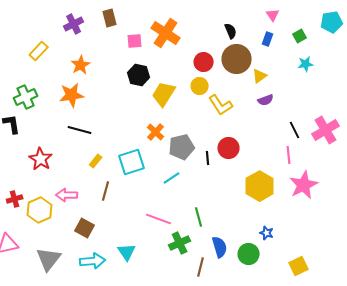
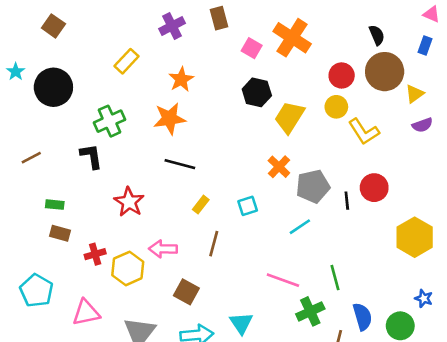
pink triangle: (273, 15) -> (432, 14), turned -32
pink square: (135, 41) -> (252, 48), turned 35
cyan square: (132, 162) -> (248, 206), size x0.6

